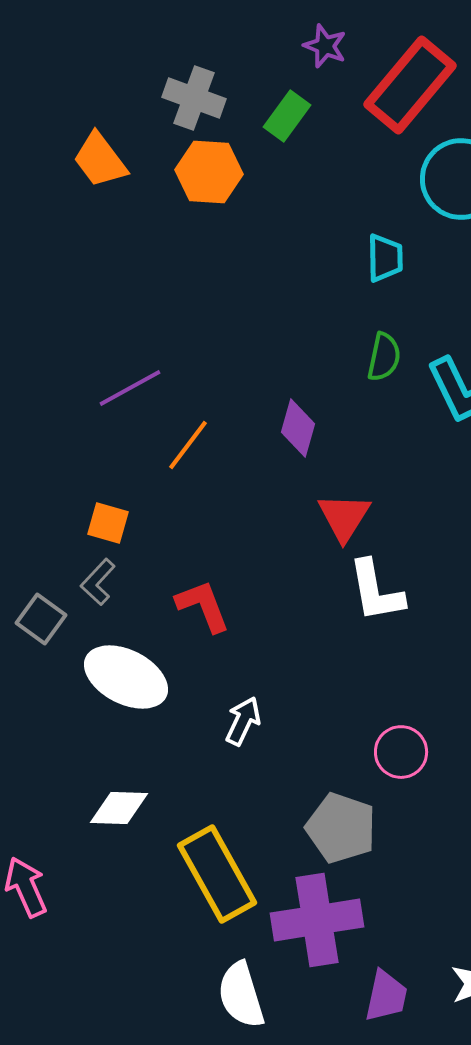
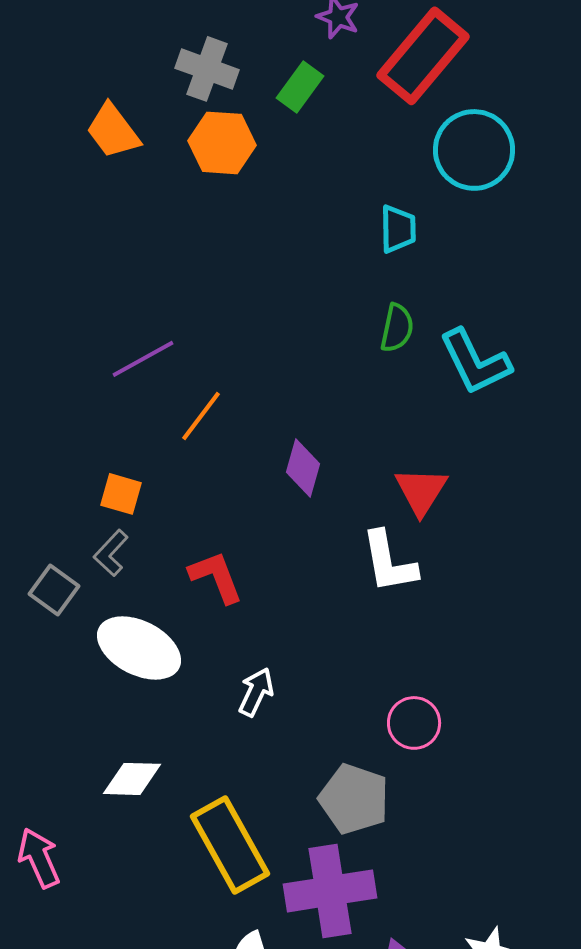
purple diamond: (298, 428) -> (303, 468), moved
red triangle: (344, 517) -> (421, 491), moved

